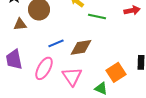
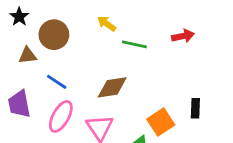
blue line: (56, 43) -> (57, 82), moved, turned 56

